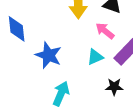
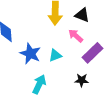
cyan triangle: (95, 57) -> (55, 55), moved

